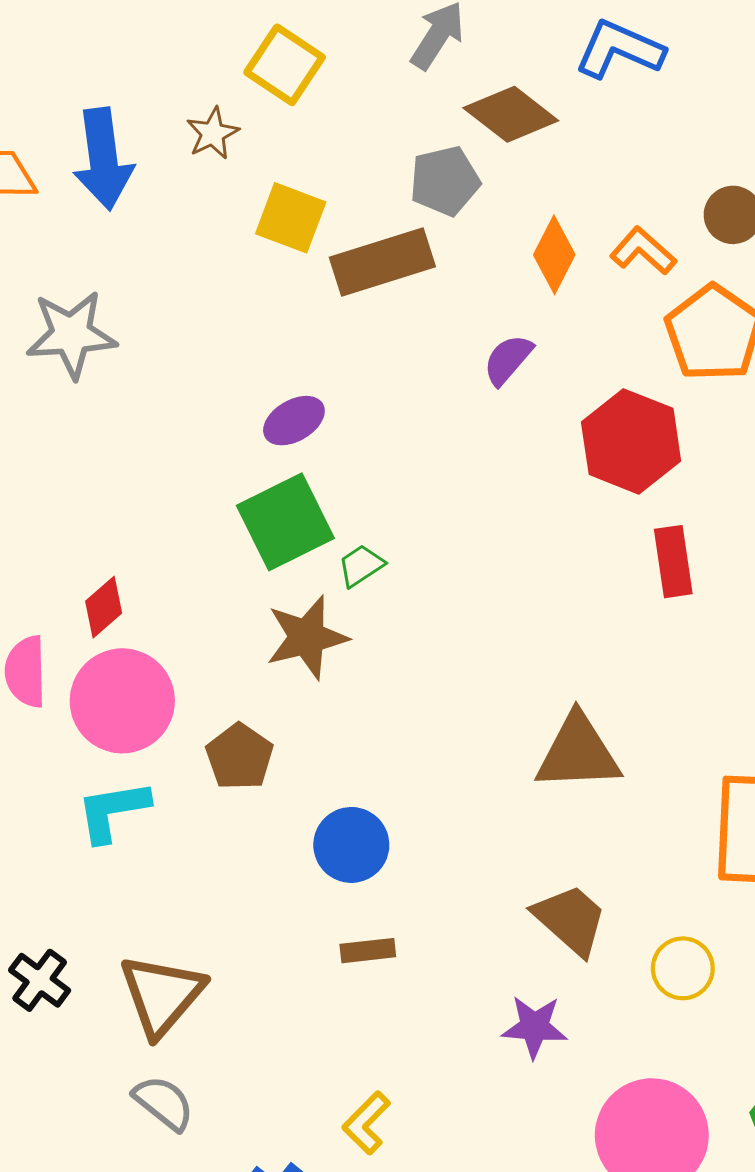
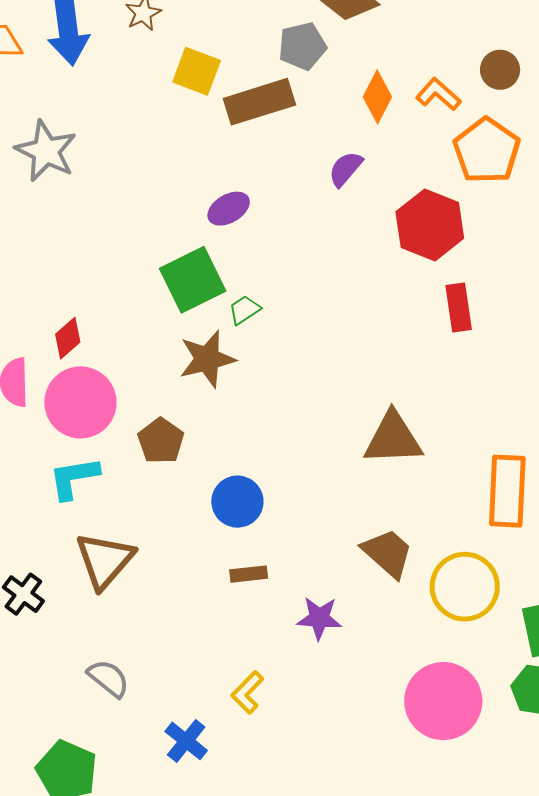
gray star: (71, 335) -> (46, 151), turned 30
purple ellipse: (294, 421) -> (229, 209), moved
yellow circle: (683, 968) -> (465, 587), size x1.6
brown triangle: (162, 995) -> (105, 560), moved
purple star: (534, 1027) -> (319, 618), moved

